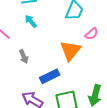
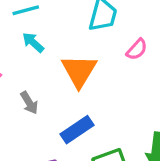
orange triangle: (70, 50) -> (79, 71), moved

